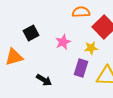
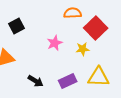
black square: (31, 33) -> (17, 26), moved
purple rectangle: (81, 68) -> (68, 81), moved, turned 48

